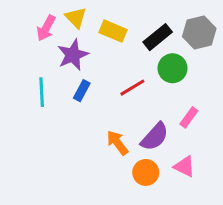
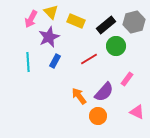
pink triangle: (184, 166) -> (137, 112), moved

